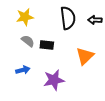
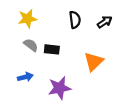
black semicircle: (68, 18) -> (75, 20), size x0.7
black arrow: (95, 20) -> (105, 22), turned 144

